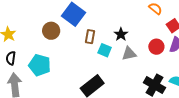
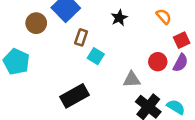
black star: (121, 34) -> (119, 18), moved
gray triangle: (129, 54) -> (132, 80), moved

